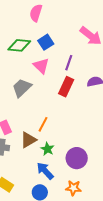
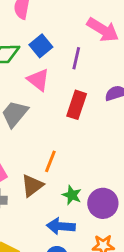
purple line: (69, 63) -> (76, 58), moved
green star: (47, 149) -> (72, 195), moved
blue arrow: (45, 171) -> (61, 226), turned -36

